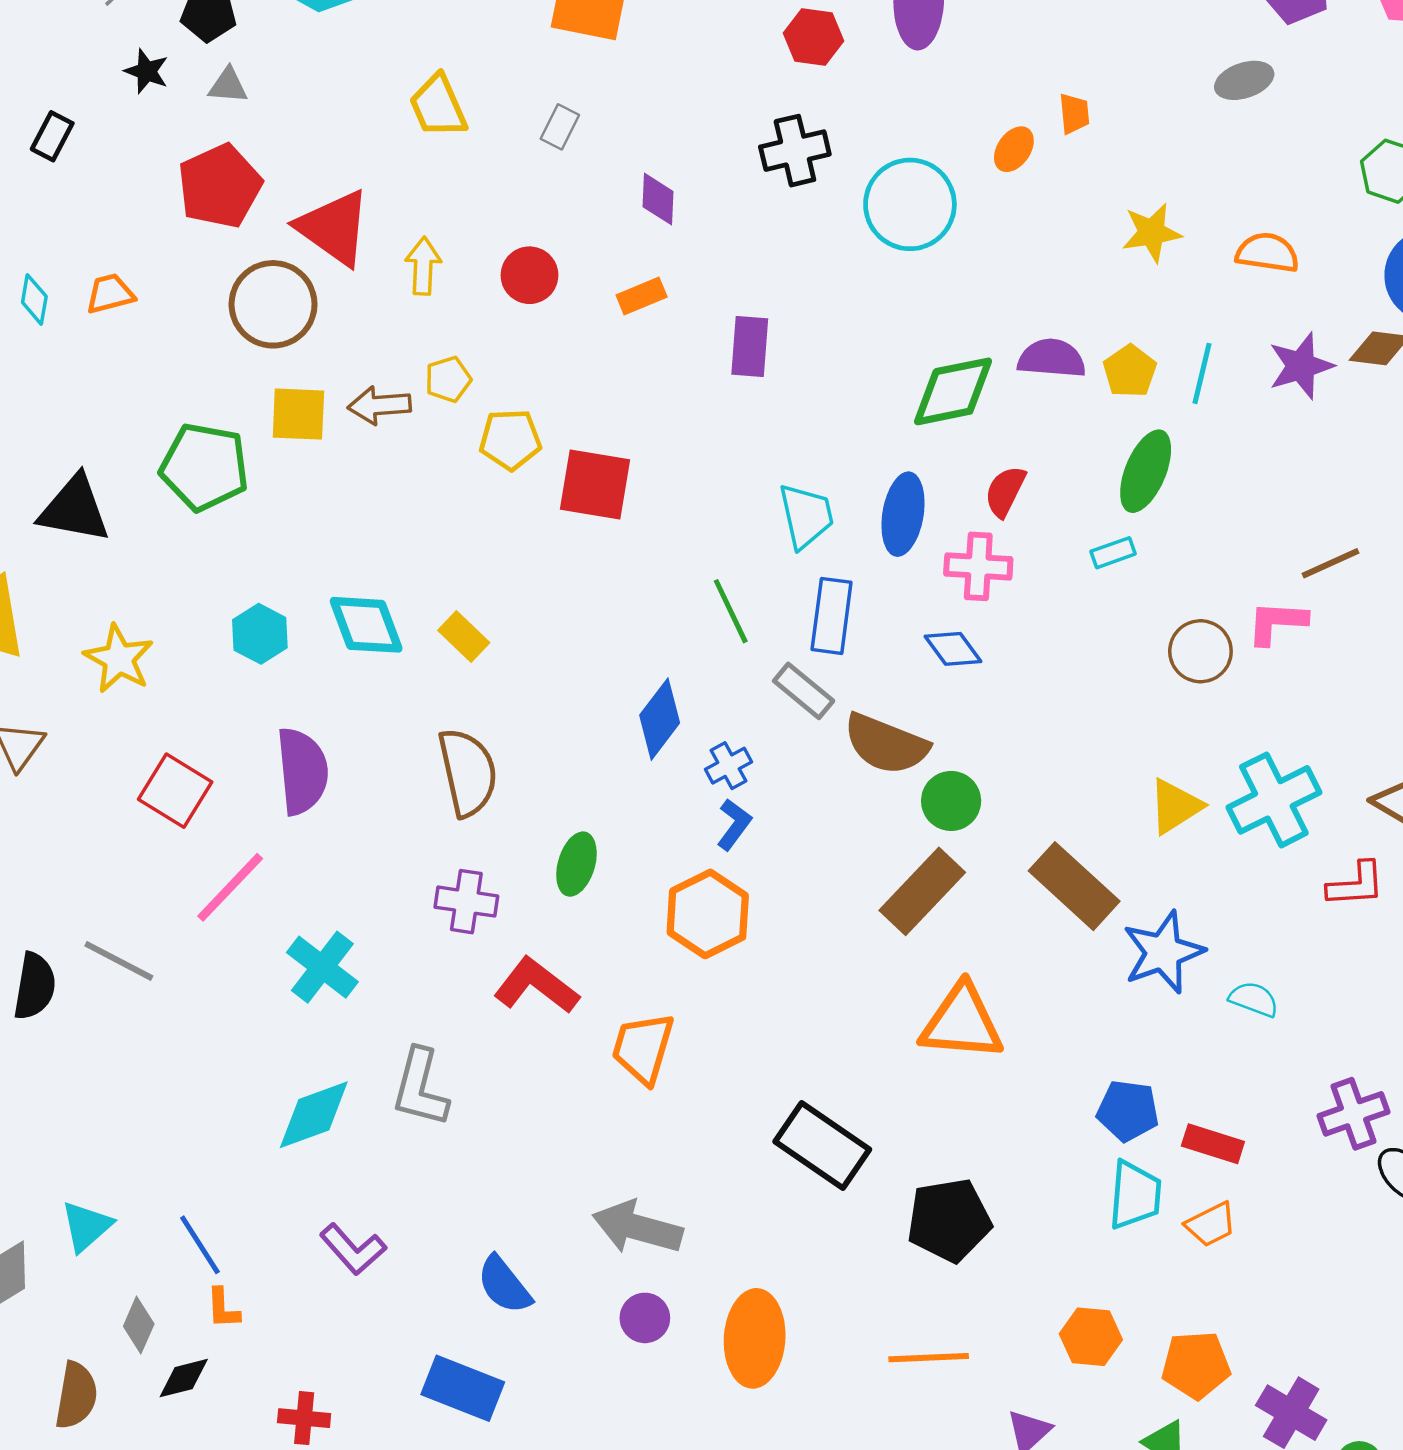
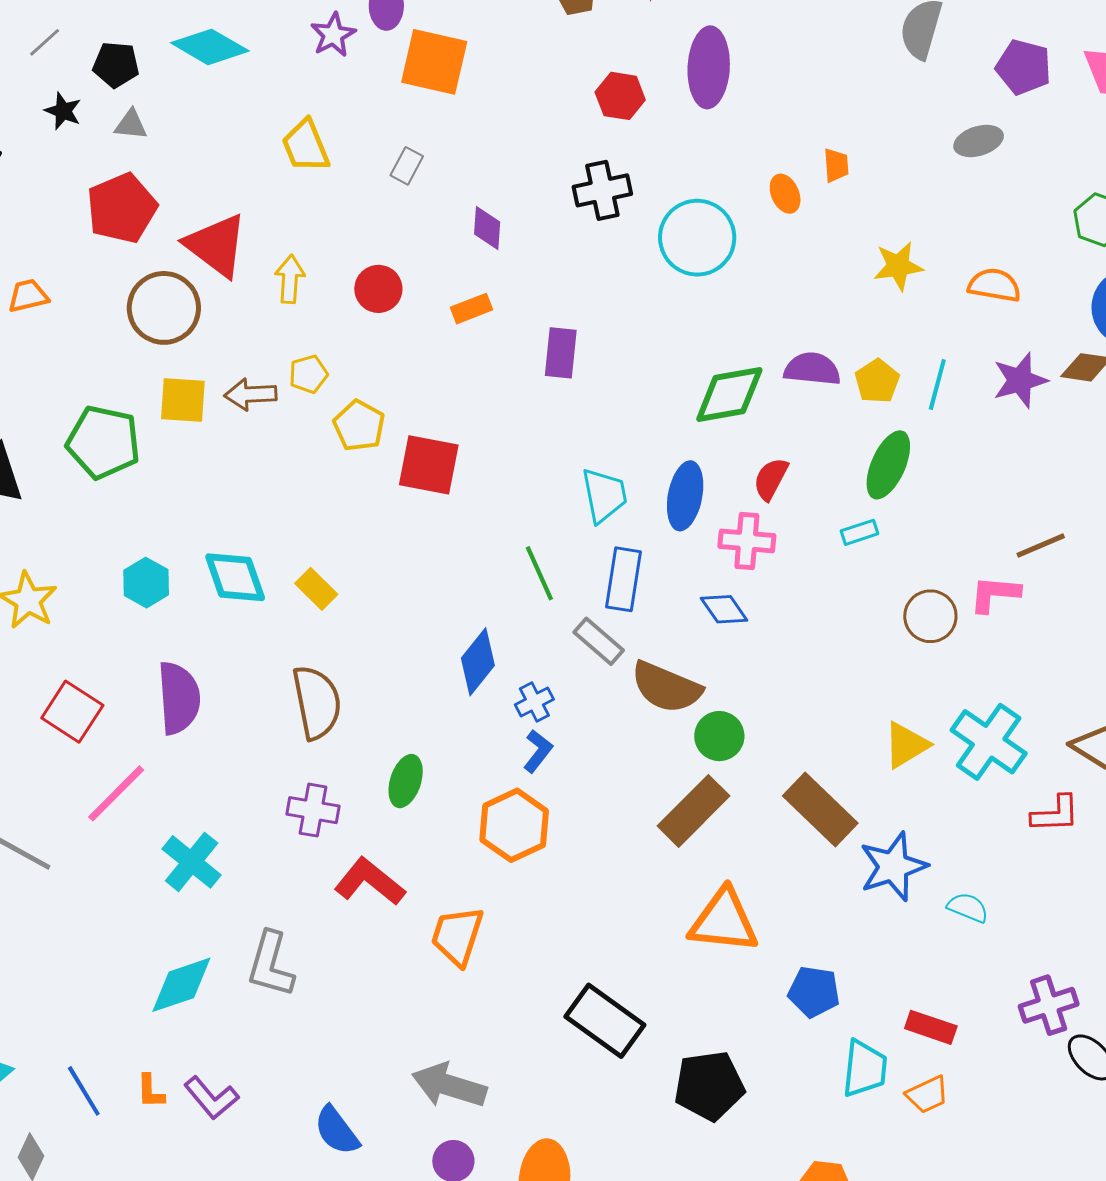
orange ellipse: (1014, 149) -> (785, 194), turned -60
yellow pentagon: (510, 440) -> (359, 426), turned 30
cyan cross: (1274, 800) -> (989, 742), turned -30
blue pentagon: (1128, 1111) -> (814, 992), moved
orange L-shape: (223, 1308) -> (151, 1091), moved

